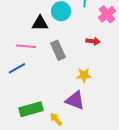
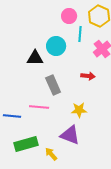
pink line: (26, 46) -> (39, 107), moved
blue line: (17, 68) -> (12, 116), moved, turned 36

